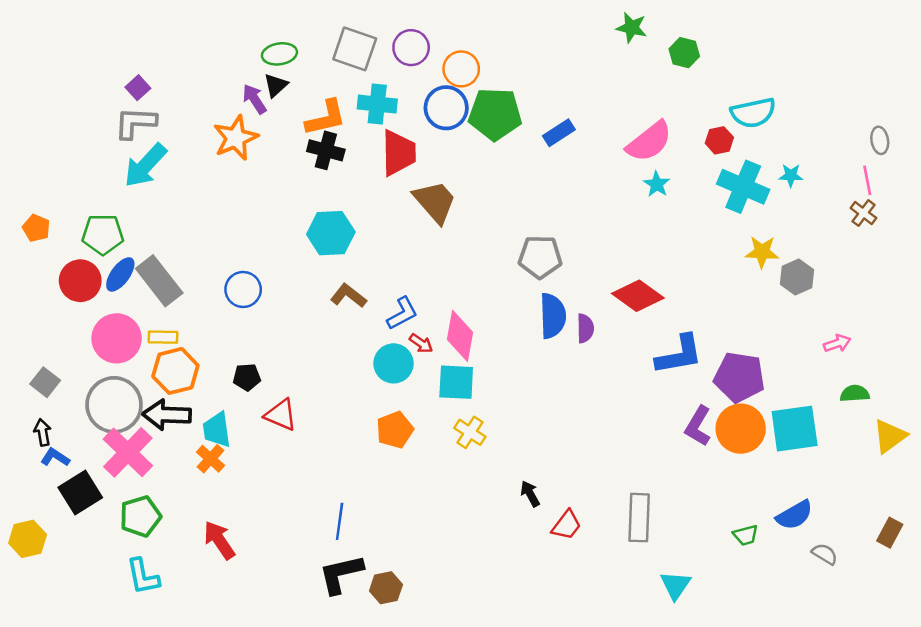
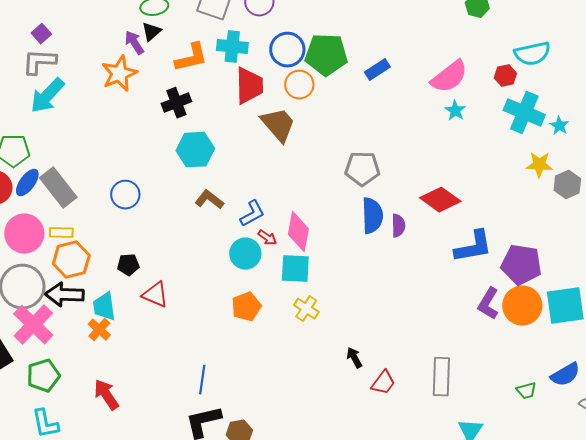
orange circle: (461, 69) -> (299, 85), moved
black cross: (326, 150) -> (176, 103), moved, turned -36
cyan star: (791, 175) -> (559, 126), moved, turned 30

